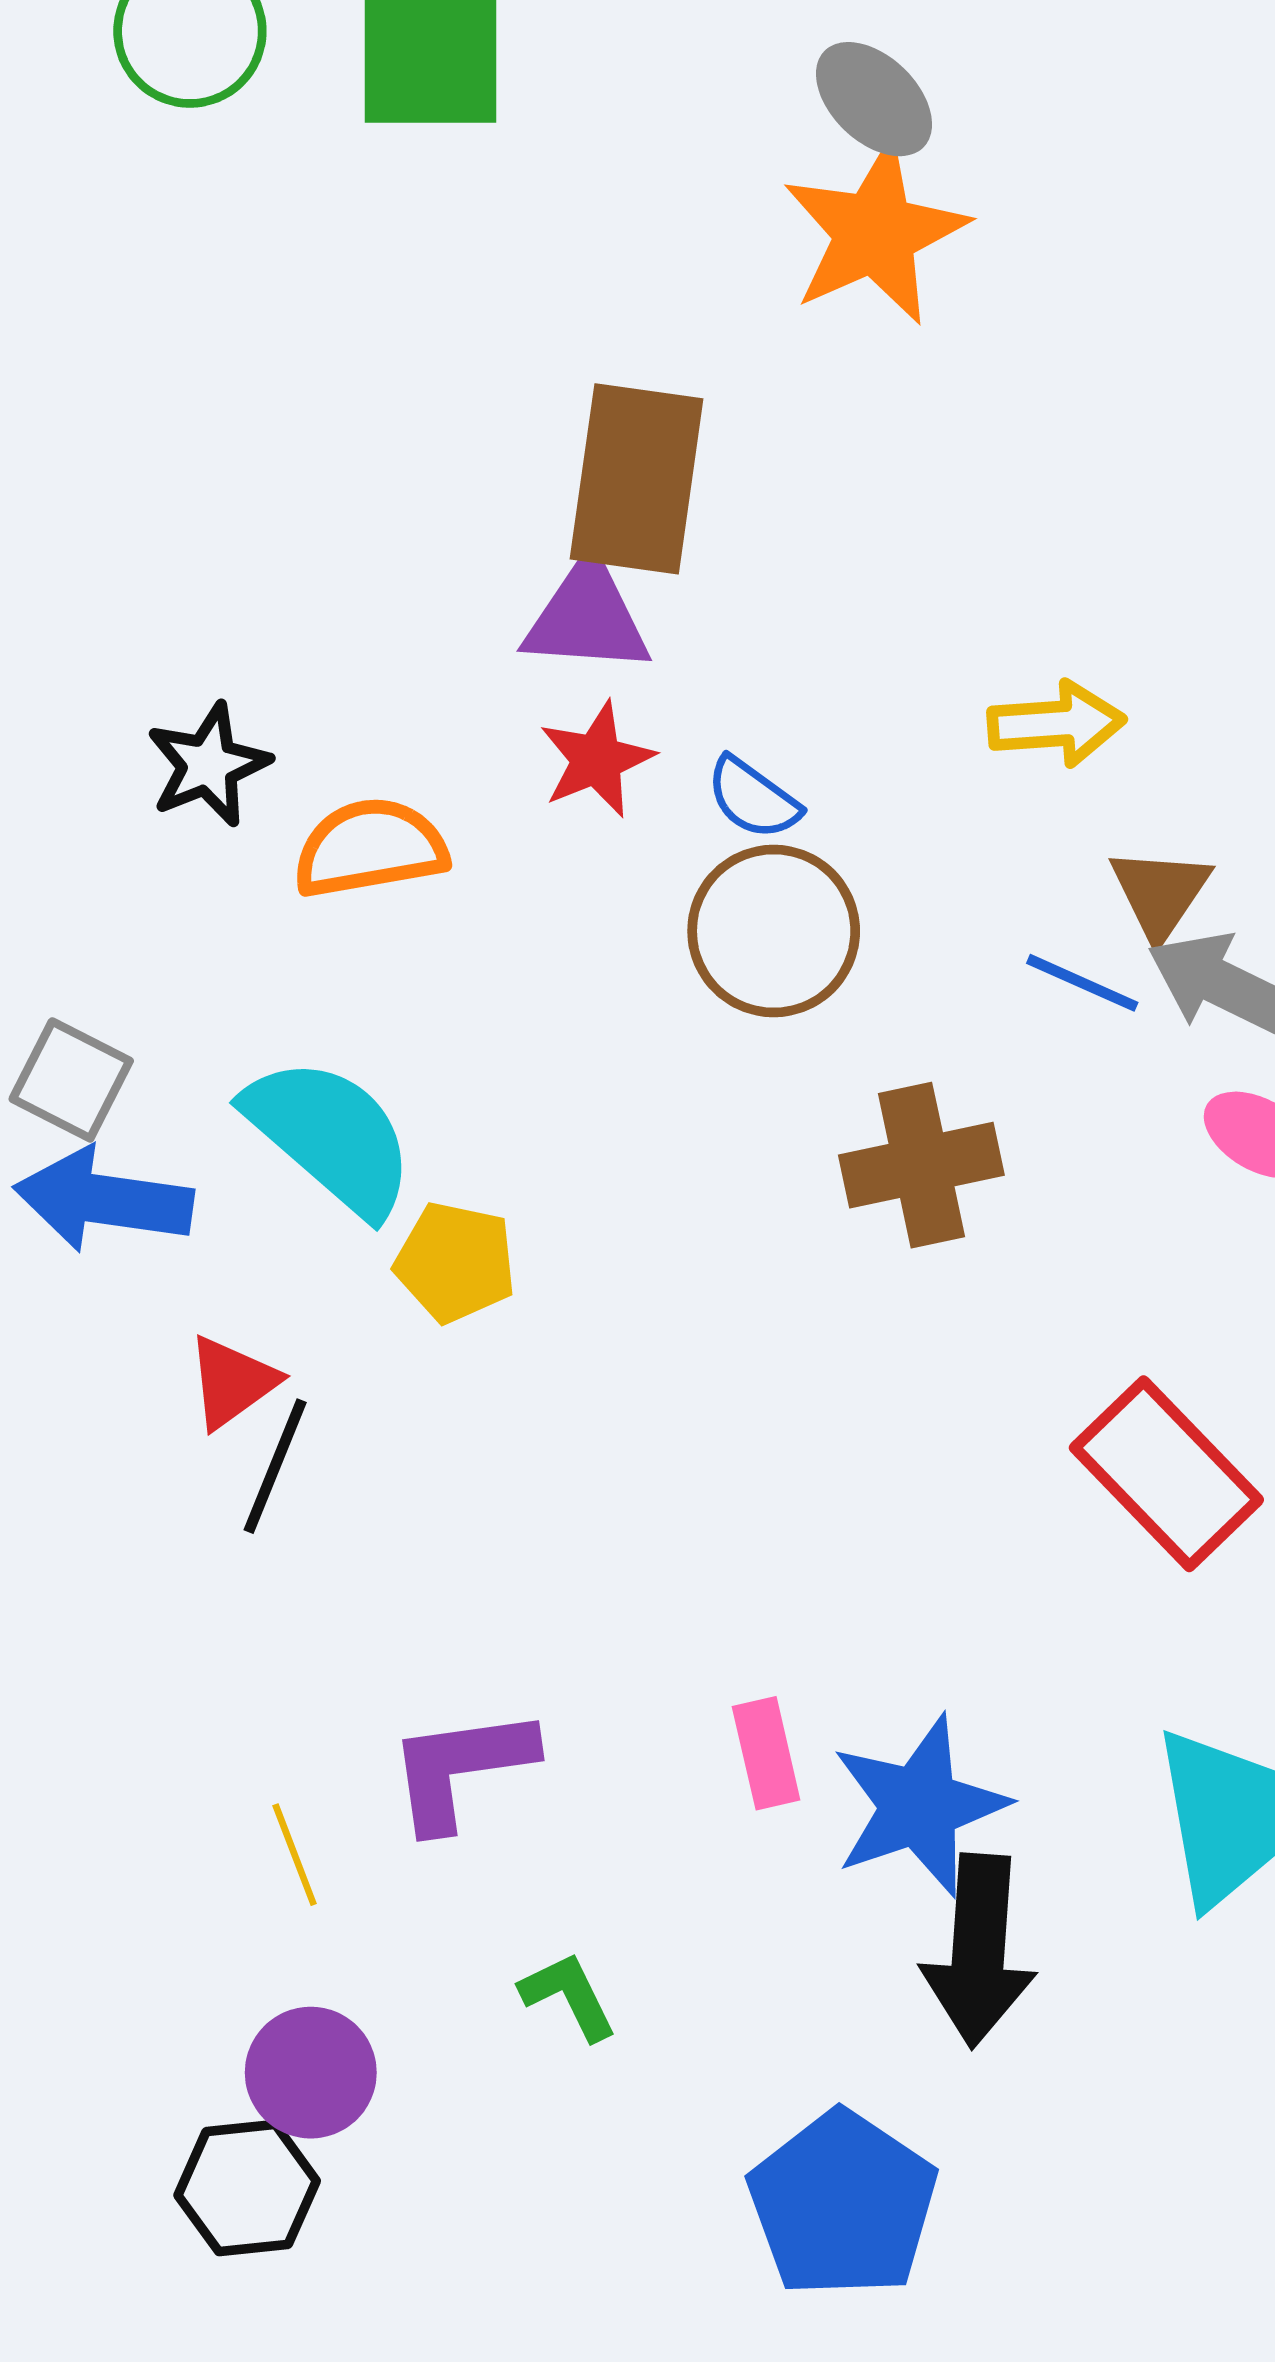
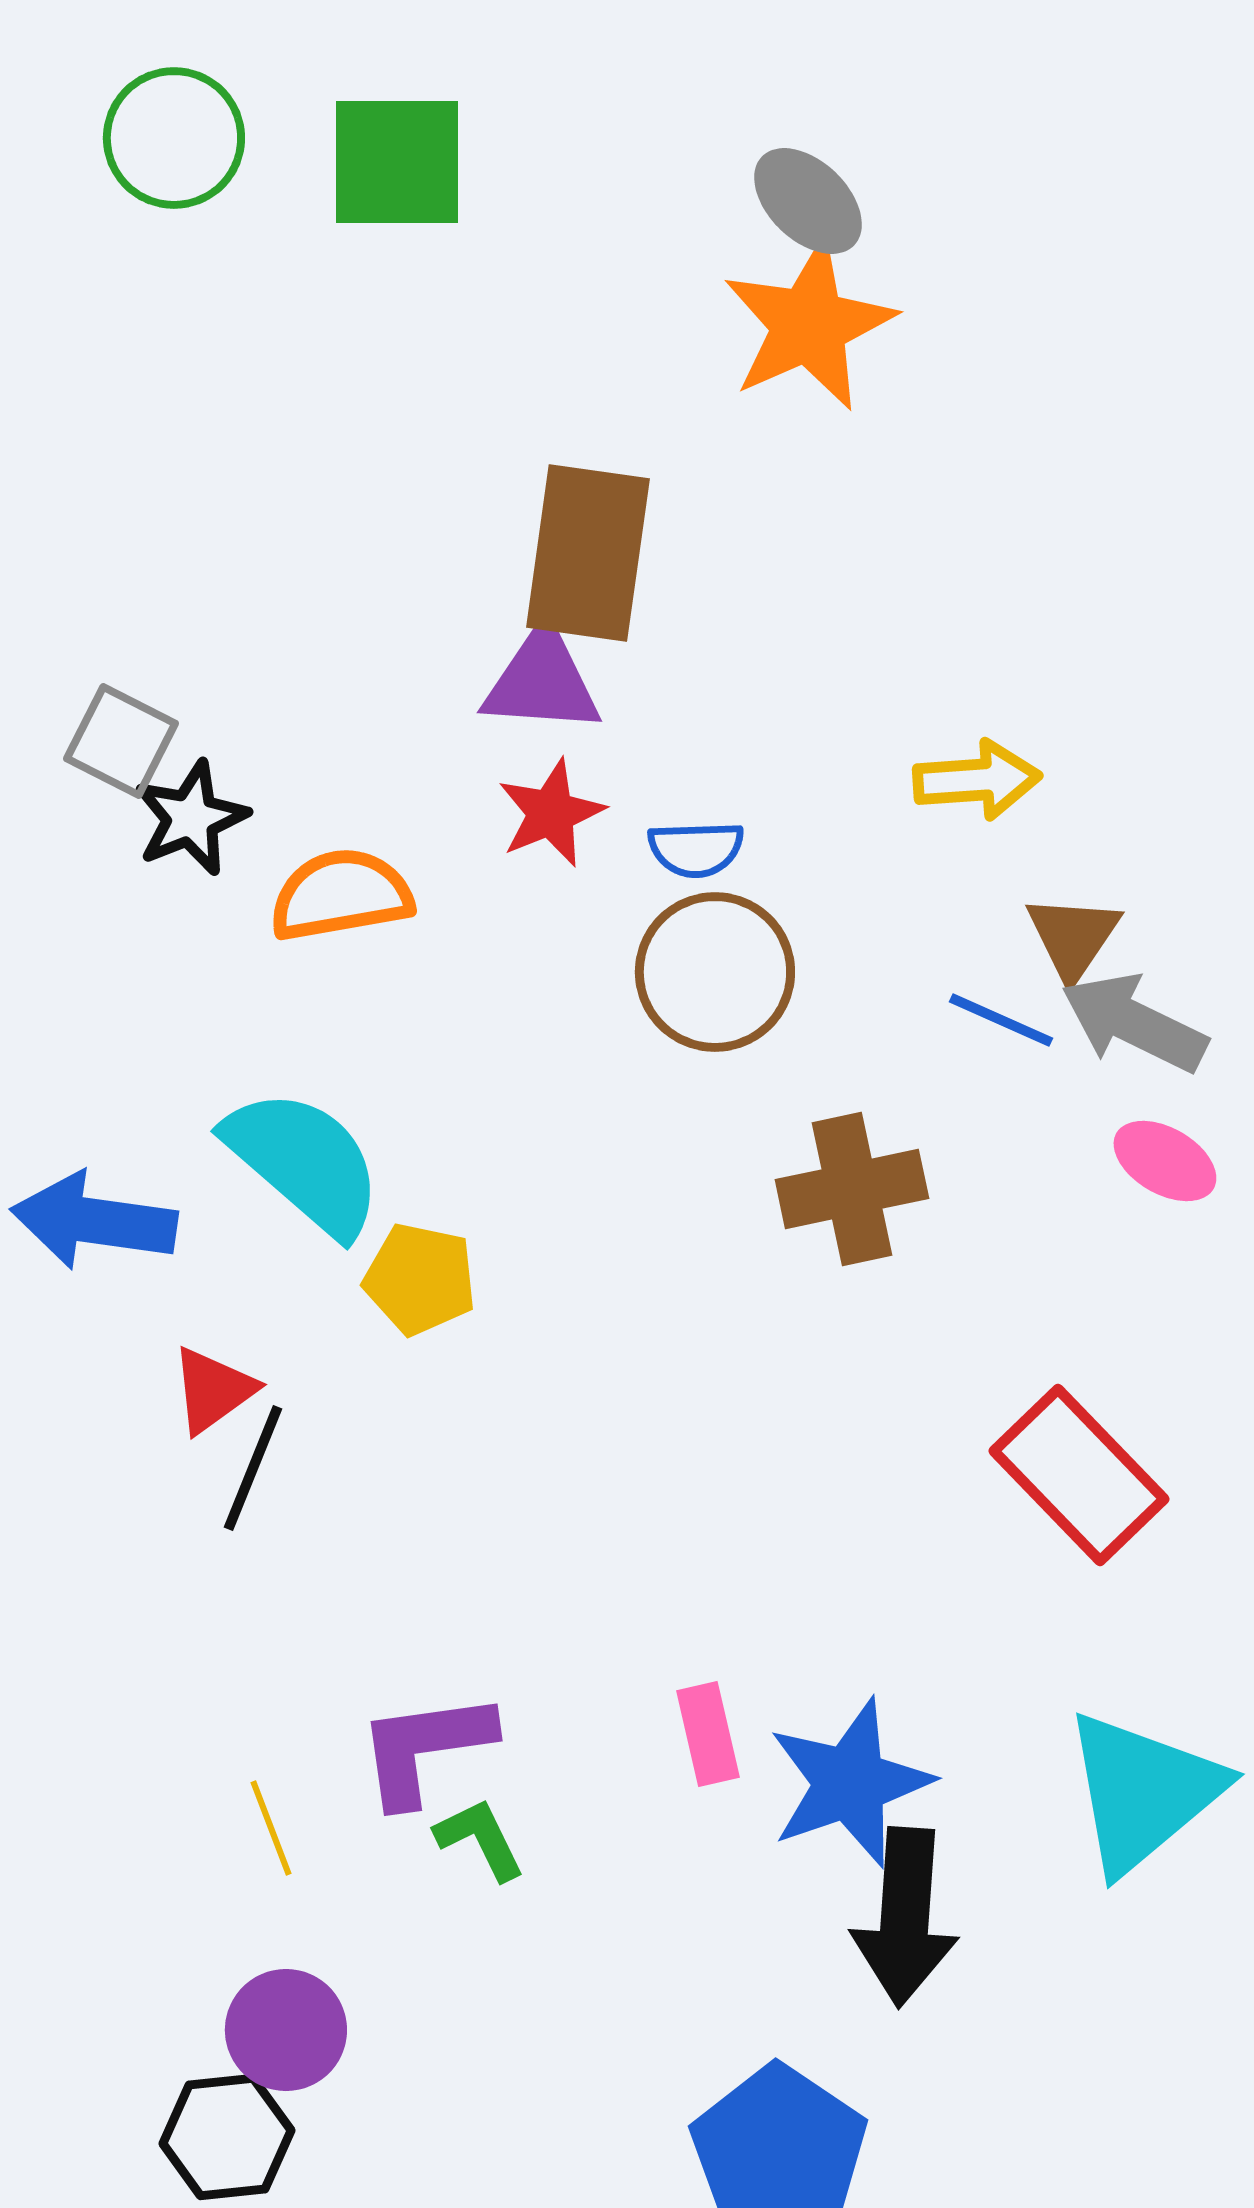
blue semicircle: (753, 798) -> (696, 849), turned -38
gray square: (71, 1080) -> (121, 741), moved
green L-shape: (569, 1996) -> (480, 1839), moved

